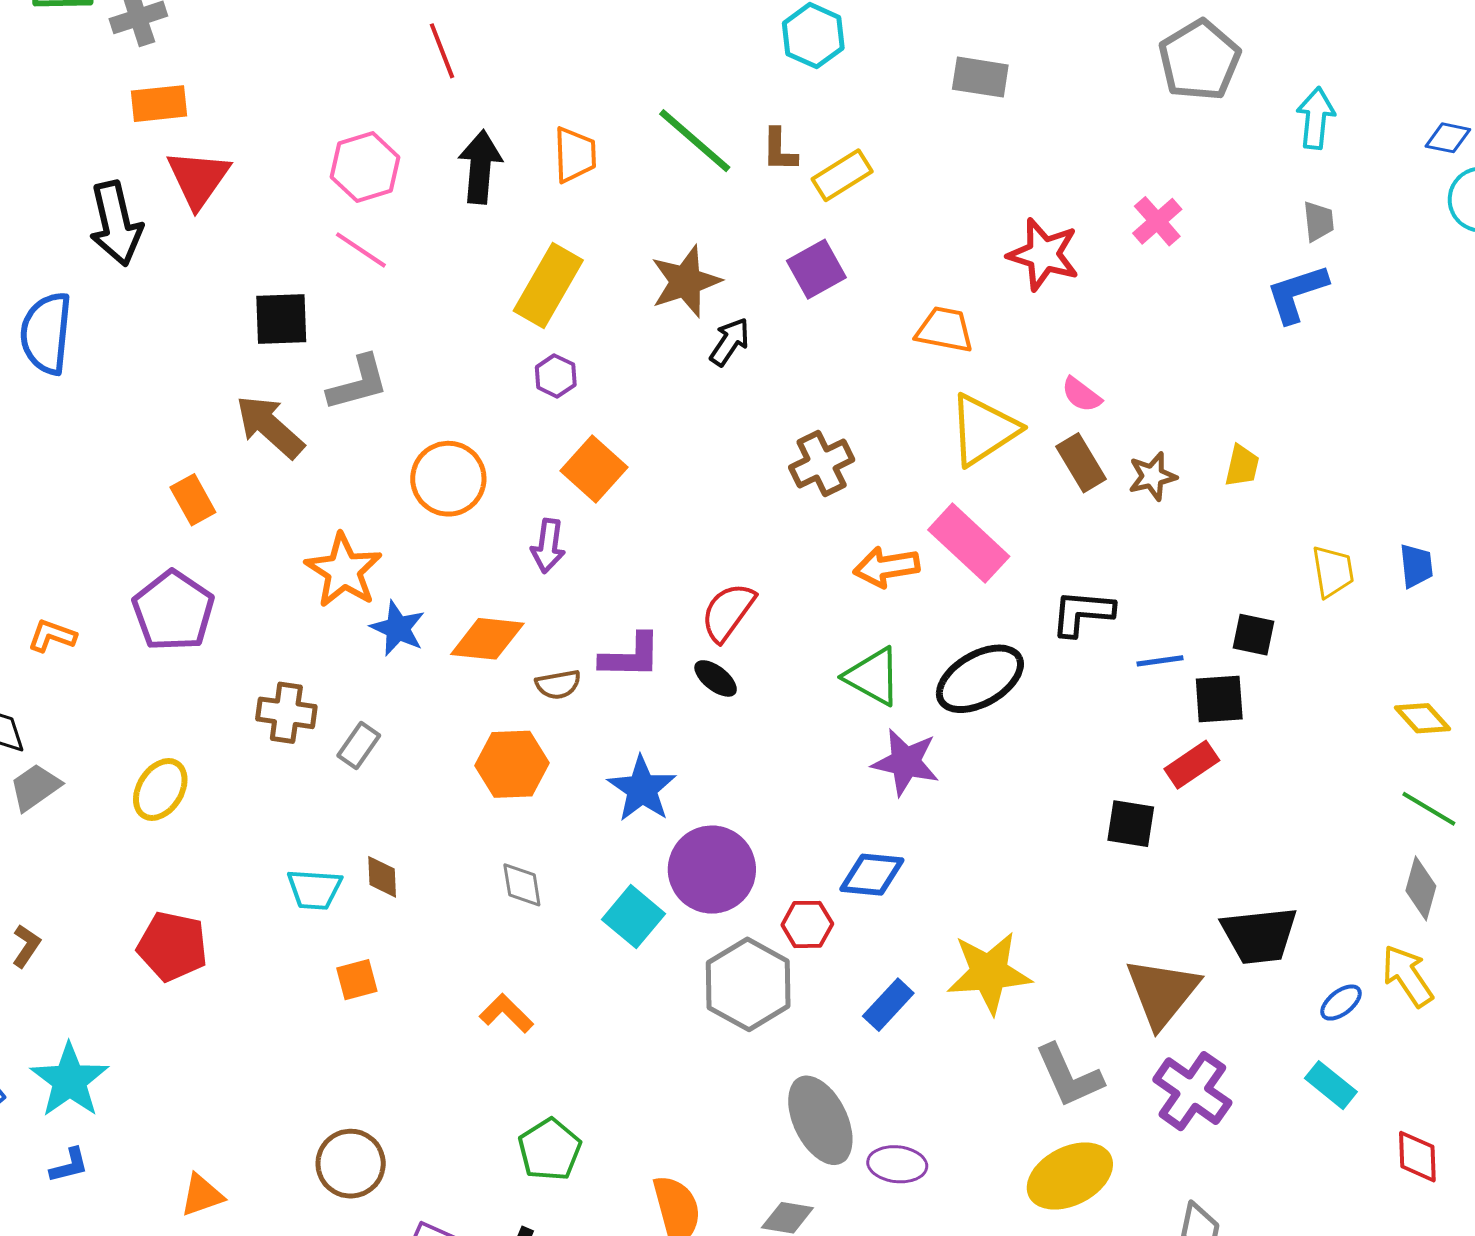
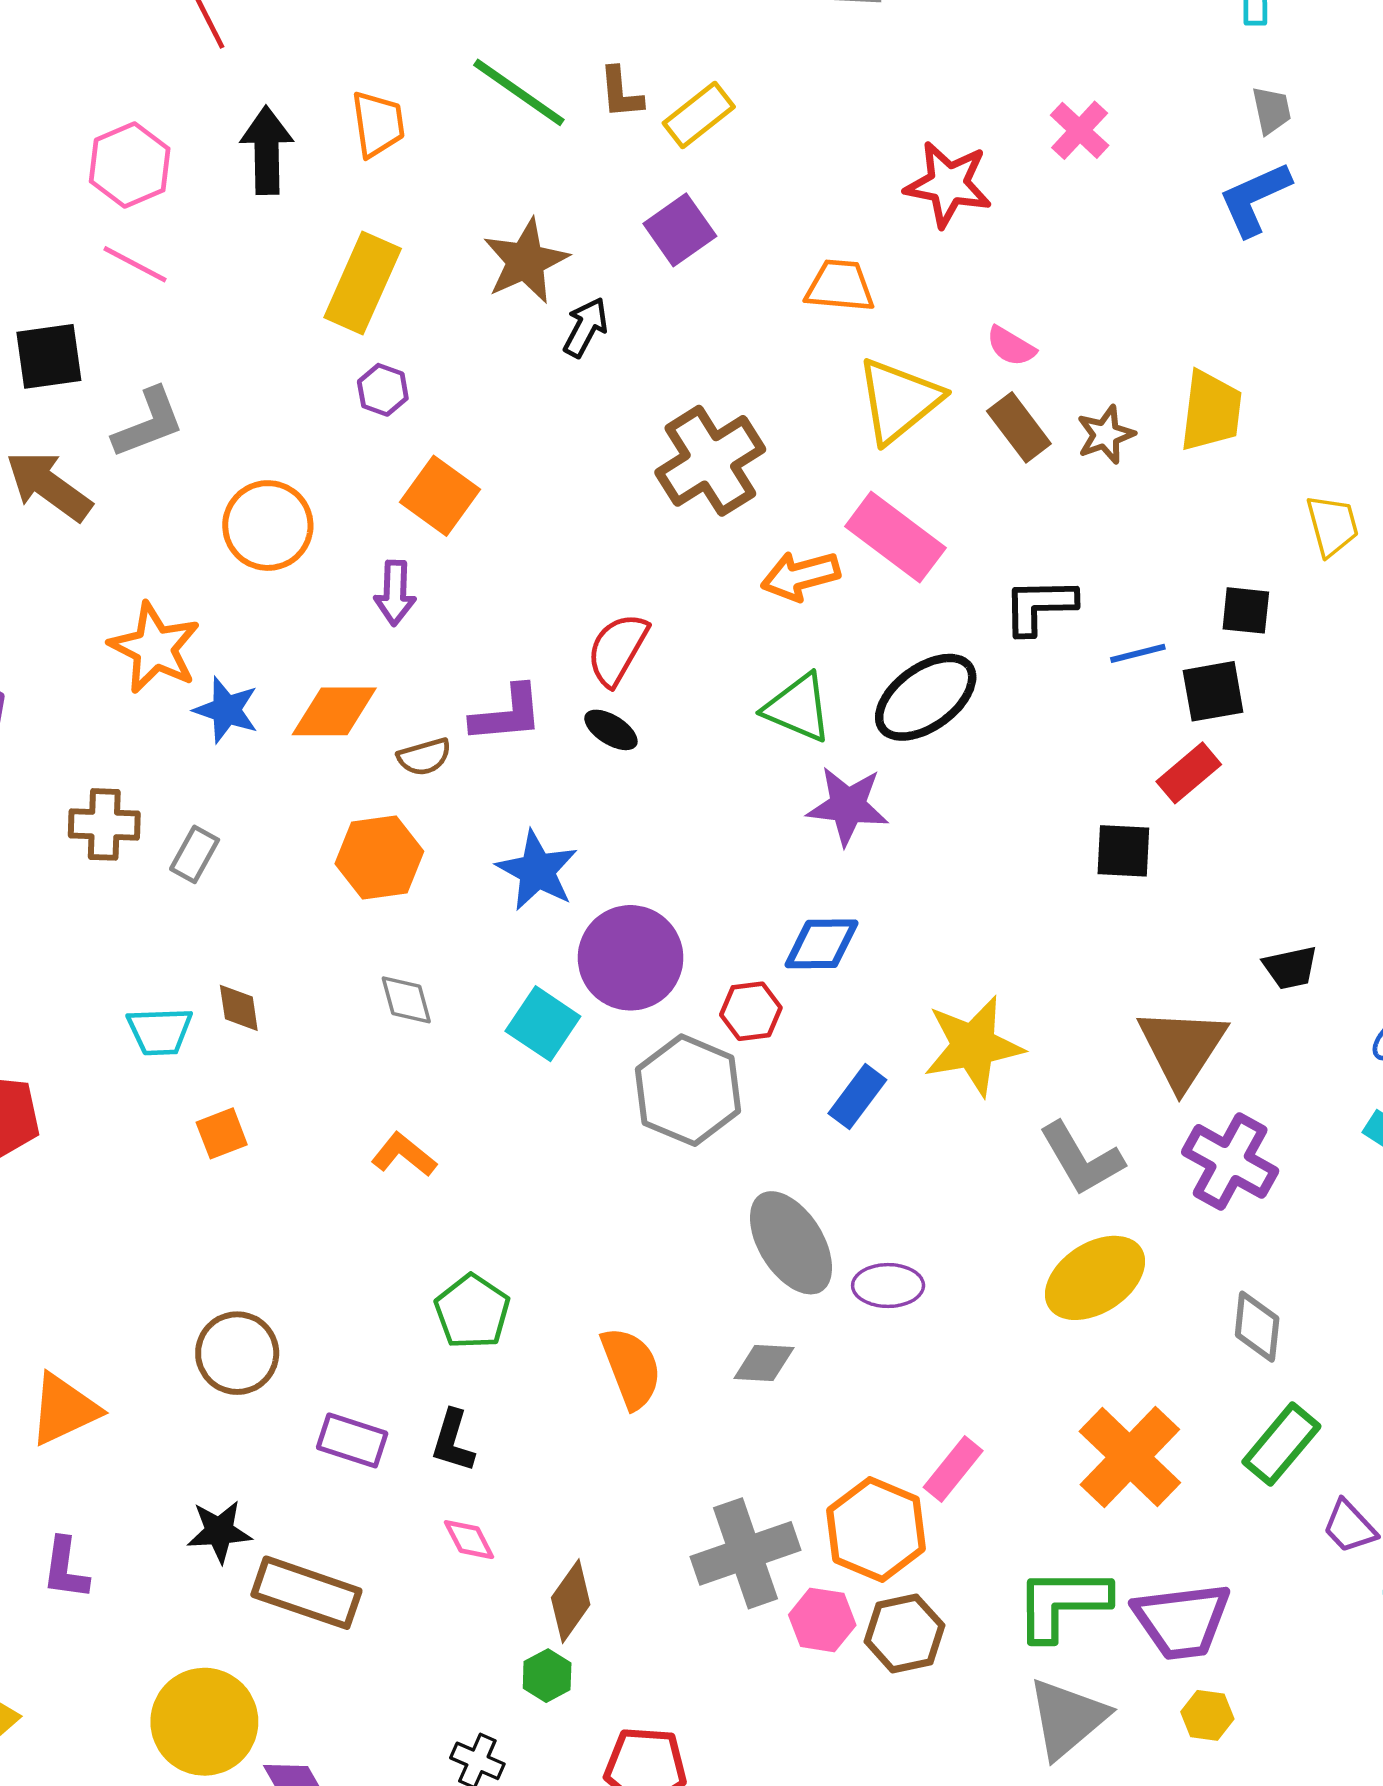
brown cross: (822, 464) -> (710, 461), size x1.4
yellow trapezoid: (1242, 466) -> (1211, 411), size x1.6
black trapezoid: (1259, 935) -> (1290, 968), size x0.6
orange triangle: (202, 1195) -> (64, 1409), size x1.4

